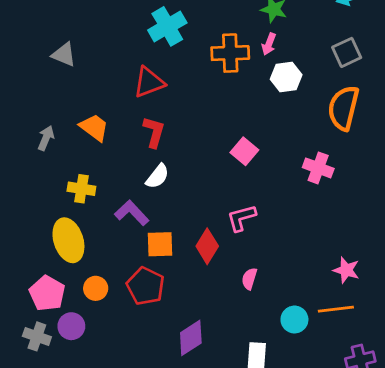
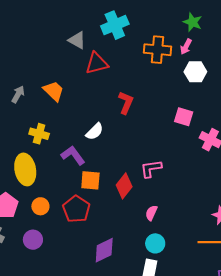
gray triangle: (64, 55) -> (77, 40), moved
red L-shape: (154, 132) -> (126, 103), moved
pink square: (244, 151) -> (184, 117), moved, turned -30
cyan circle: (294, 320) -> (155, 243), moved
purple circle: (71, 326) -> (33, 240), moved

